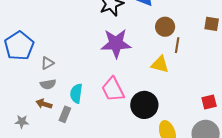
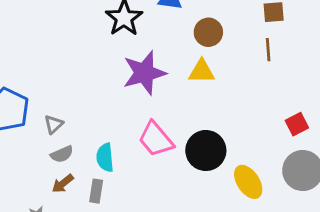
brown line: (177, 45) -> (268, 50), moved
yellow triangle: (160, 64) -> (202, 71), moved
brown arrow: (44, 104) -> (63, 184), turned -42

